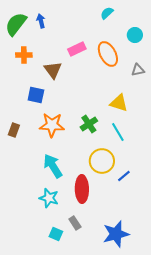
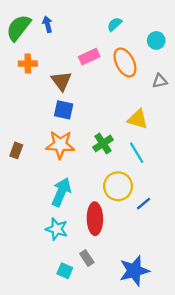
cyan semicircle: (107, 13) -> (115, 24), moved
blue square: (36, 95) -> (64, 110), moved
cyan arrow: (53, 166) -> (61, 192), turned 55

